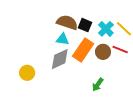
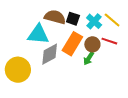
cyan triangle: (62, 39) -> (38, 34), moved, size x1.6
yellow circle: (27, 73) -> (18, 70), size x1.6
green arrow: (98, 85) -> (89, 58), moved

